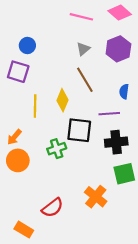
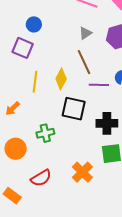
purple line: (109, 114) -> (99, 85), moved
green cross: (57, 149) -> (45, 133), moved
orange circle: (18, 160) -> (16, 149), moved

